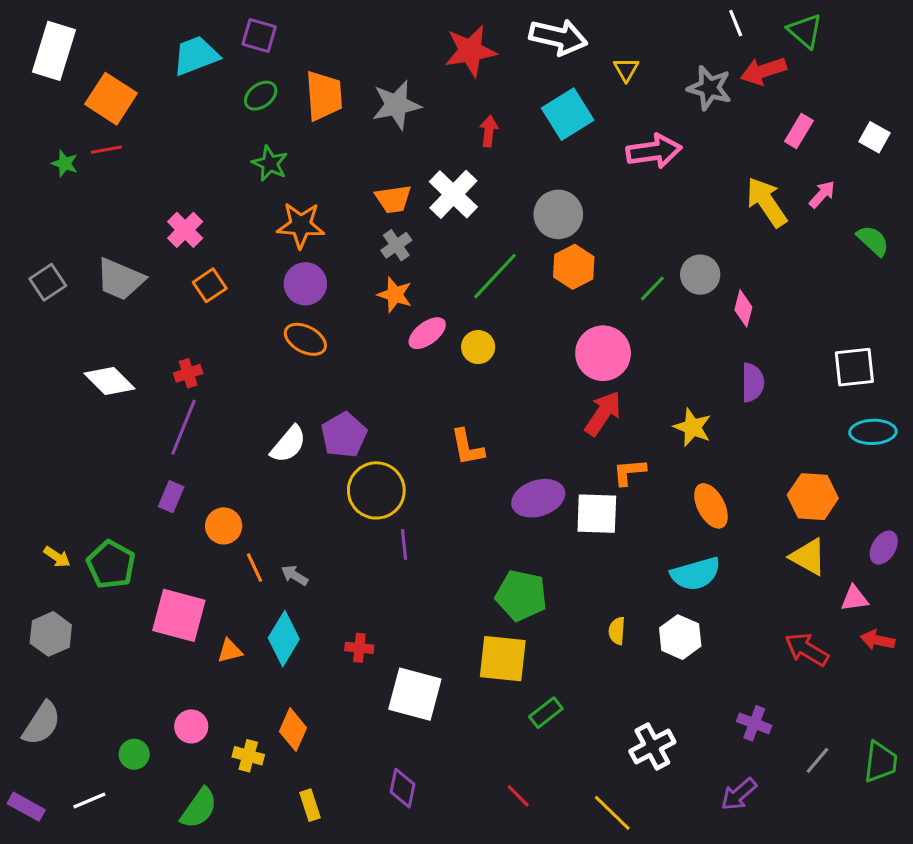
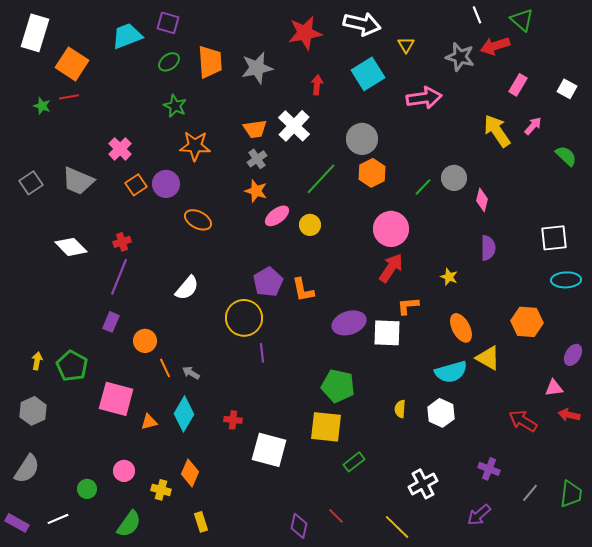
purple circle: (305, 284) -> (166, 184), moved
yellow star: (692, 427) -> (449, 277), size x0.7
purple pentagon: (344, 435) -> (268, 282), moved
yellow arrow: (57, 557) -> (37, 361), turned -114
yellow triangle: (808, 557) -> (488, 358), moved
purple diamond: (403, 788) -> (299, 526), moved

